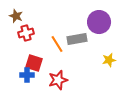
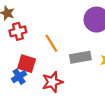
gray rectangle: (77, 39) -> (80, 57), moved
blue cross: (27, 75) -> (19, 77), turned -32

